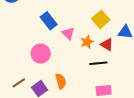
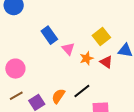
pink circle: (41, 54) -> (15, 69), moved
black line: (98, 63) -> (82, 91), moved, turned -36
orange semicircle: (61, 81) -> (58, 96), turned -133

